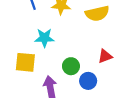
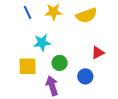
green circle: (71, 66) -> (60, 63), moved

